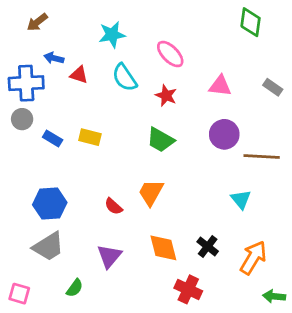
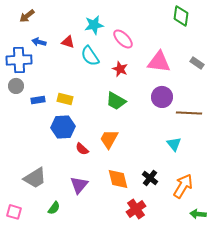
cyan star: (112, 35) -> (94, 25), moved
red triangle: (79, 75) -> (68, 42), moved
pink triangle: (220, 86) -> (159, 62), size x1.4
blue rectangle: (53, 138) -> (38, 100), turned -40
blue hexagon: (50, 204) -> (63, 127), moved
red cross: (188, 289) -> (136, 209), turned 30

